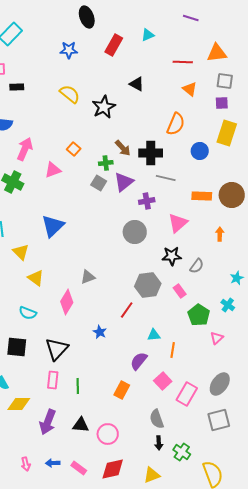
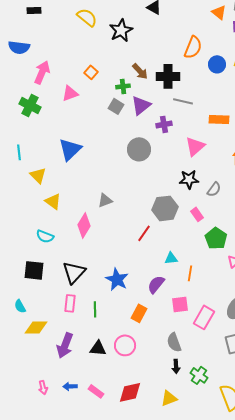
orange triangle: (190, 89) -> (219, 12), moved
blue circle: (200, 151) -> (217, 64), moved
gray circle: (135, 232) -> (139, 149), moved
blue star: (100, 332) -> (117, 279), moved, size x1.6
pink square: (163, 381) -> (180, 304), turned 36
pink circle: (108, 434) -> (125, 345), moved

